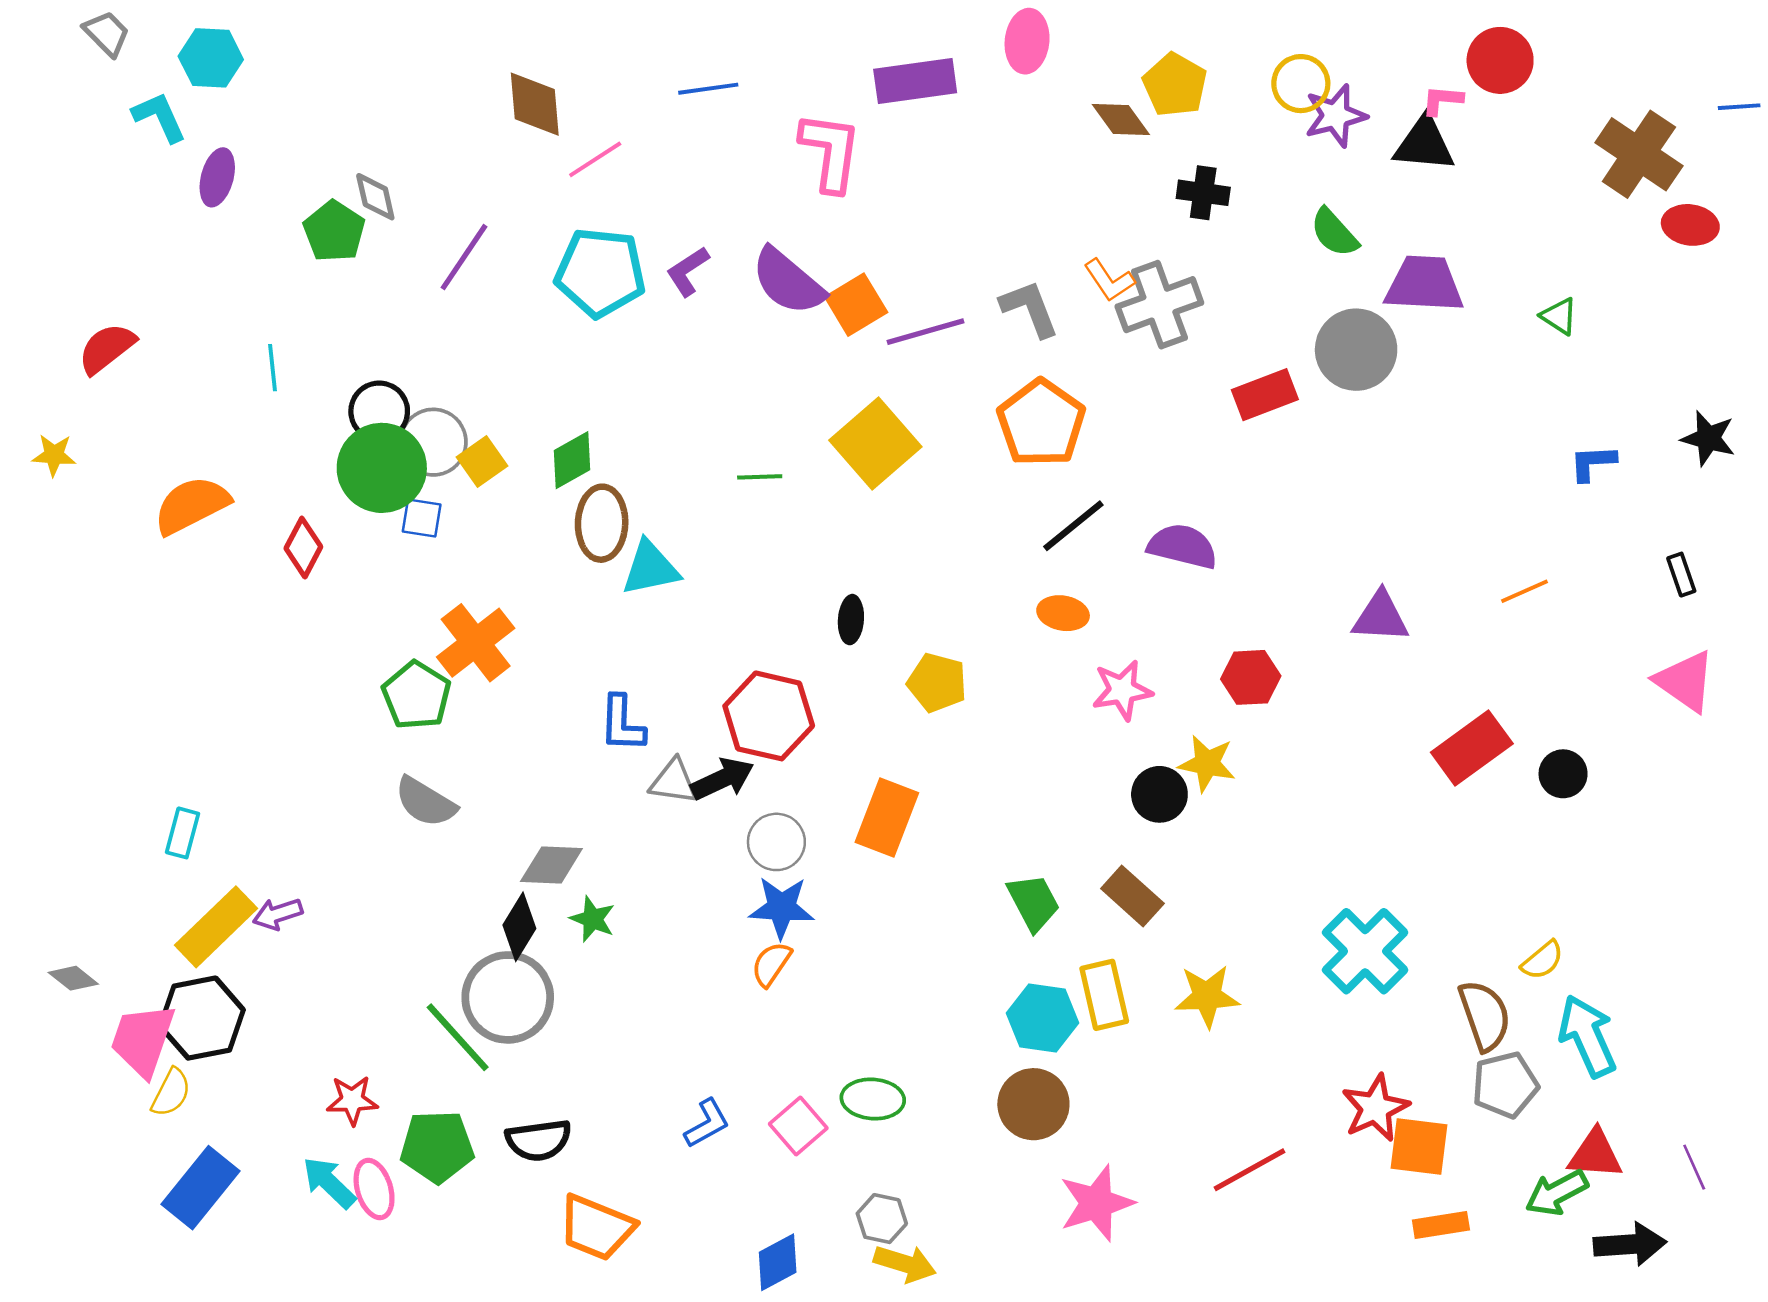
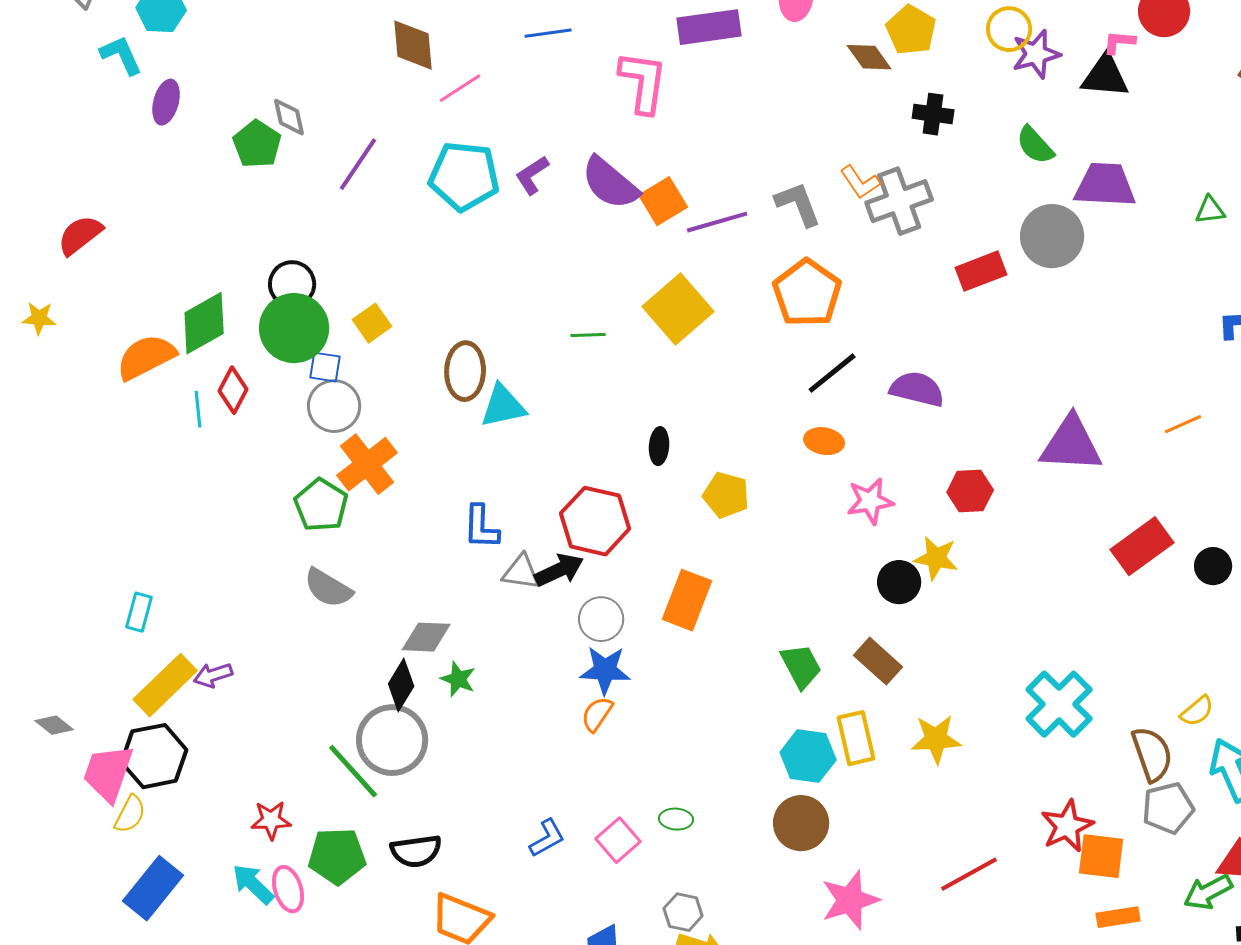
green triangle: (1559, 316) -> (1210, 210), turned -40
cyan line: (273, 368) -> (198, 409), moved
gray circle: (433, 442) -> (334, 406), moved
green diamond: (572, 460) -> (204, 323), moved, size x1.4
purple triangle: (1381, 617) -> (1071, 444), size x1.4
green ellipse: (873, 1099) -> (676, 819), size x0.7

